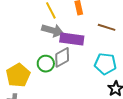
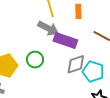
gray diamond: (62, 57) -> (76, 64), moved

